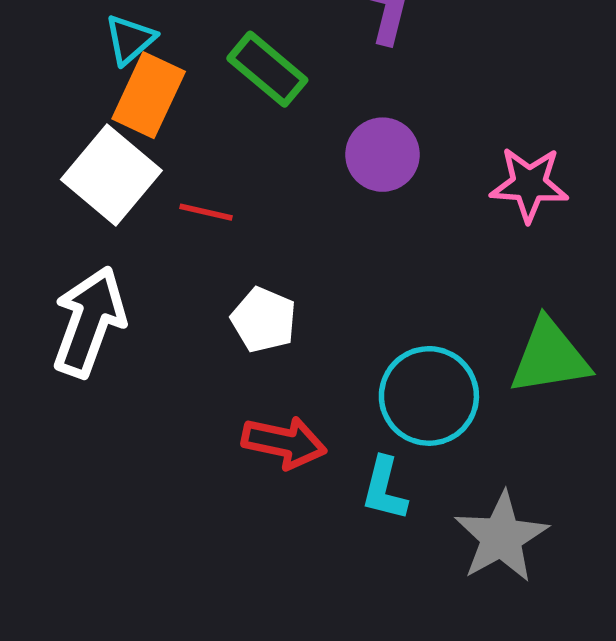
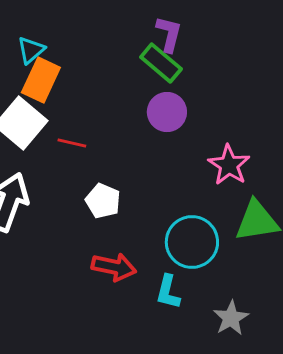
green rectangle: (267, 69) -> (161, 63), moved
pink star: (529, 184) -> (229, 165), moved, turned 30
gray star: (501, 537) -> (231, 318), size x0.7

